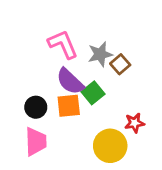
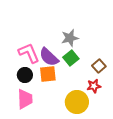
pink L-shape: (63, 44) -> (29, 53), moved
brown square: (120, 64) -> (99, 66), moved
green square: (93, 93) -> (71, 58), moved

